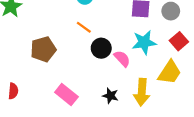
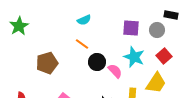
cyan star: (144, 42) -> (134, 57), turned 30

